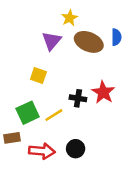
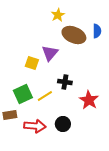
purple triangle: (52, 41) -> (50, 53), moved
red star: (103, 92) -> (89, 100), moved

